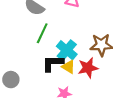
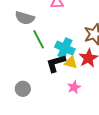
green line: (42, 33) -> (39, 39), turned -36

